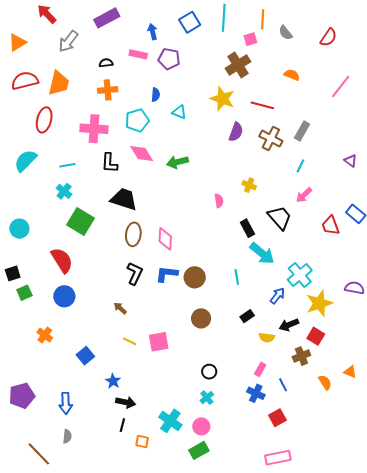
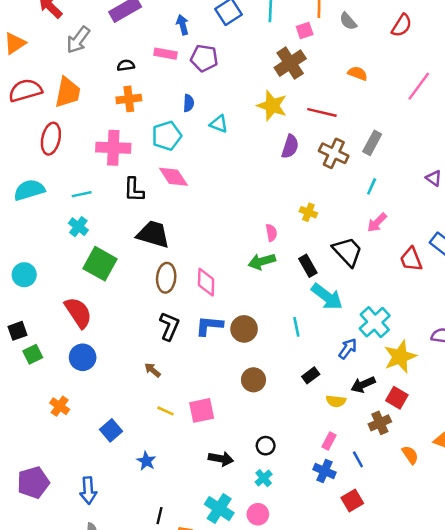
cyan semicircle: (25, 161) -> (29, 190), turned 30
green arrow: (177, 162) -> (262, 261), moved
black arrow: (126, 402) -> (221, 459), moved

